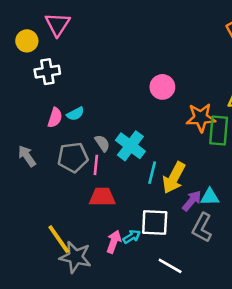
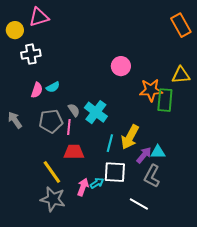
pink triangle: (58, 24) -> (39, 17), turned 40
cyan line: (152, 173) -> (110, 143), moved
yellow line: (59, 239) -> (52, 172), moved
white line: (170, 266) -> (139, 204), moved

